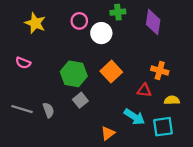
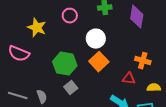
yellow star: (35, 23) -> (37, 28), moved
white circle: (101, 33) -> (96, 39), moved
pink semicircle: (23, 63) -> (19, 54), size x1.5

